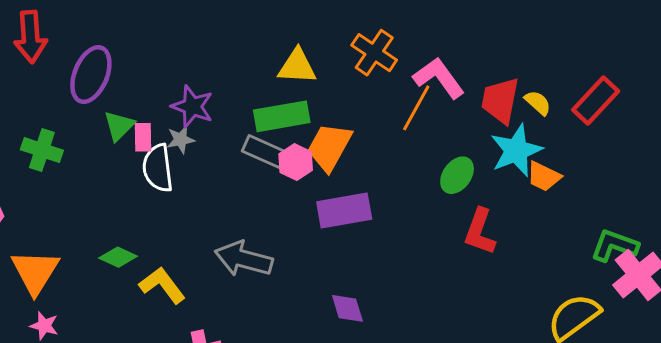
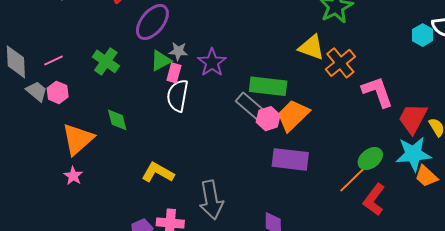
yellow triangle: (297, 66) -> (311, 47), moved
orange line: (416, 108) -> (353, 179), moved
gray star: (181, 139) -> (178, 51), moved
green diamond: (118, 257) -> (117, 120), moved, turned 35
gray arrow: (244, 259) -> (211, 200), moved, turned -132
yellow L-shape: (162, 285) -> (158, 173), turned -40

